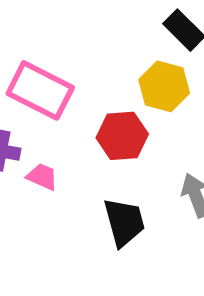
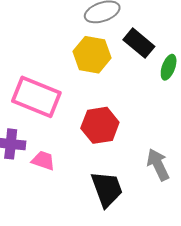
yellow hexagon: (164, 86) -> (92, 55), moved

